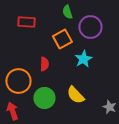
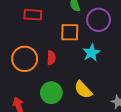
orange square: (62, 39) -> (70, 32), turned 30
orange circle: (18, 81) -> (25, 59), moved

